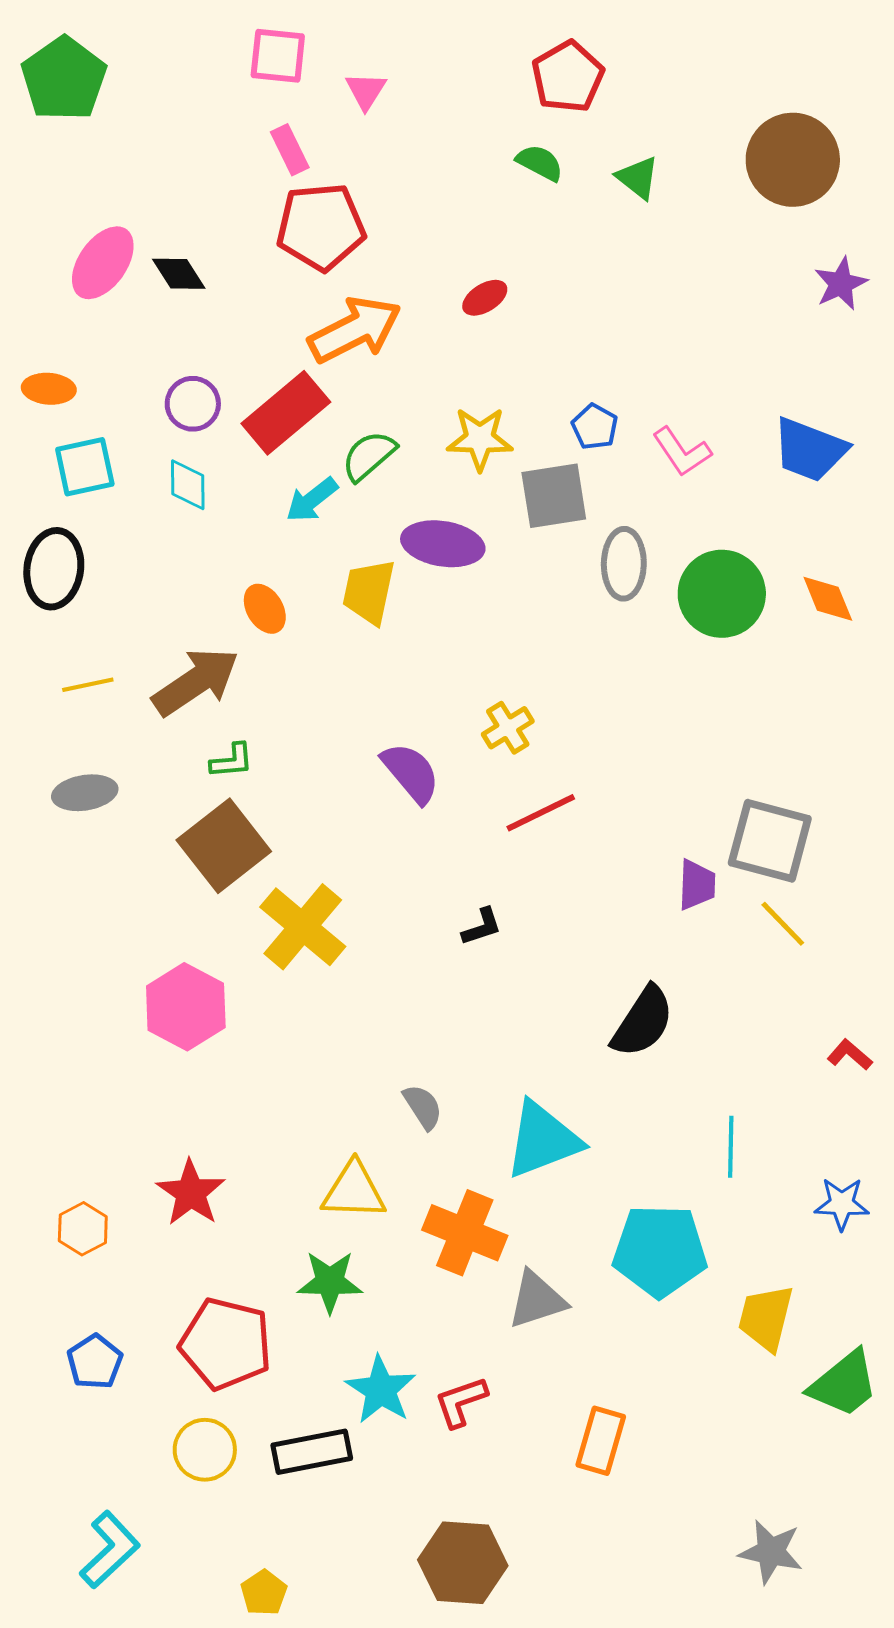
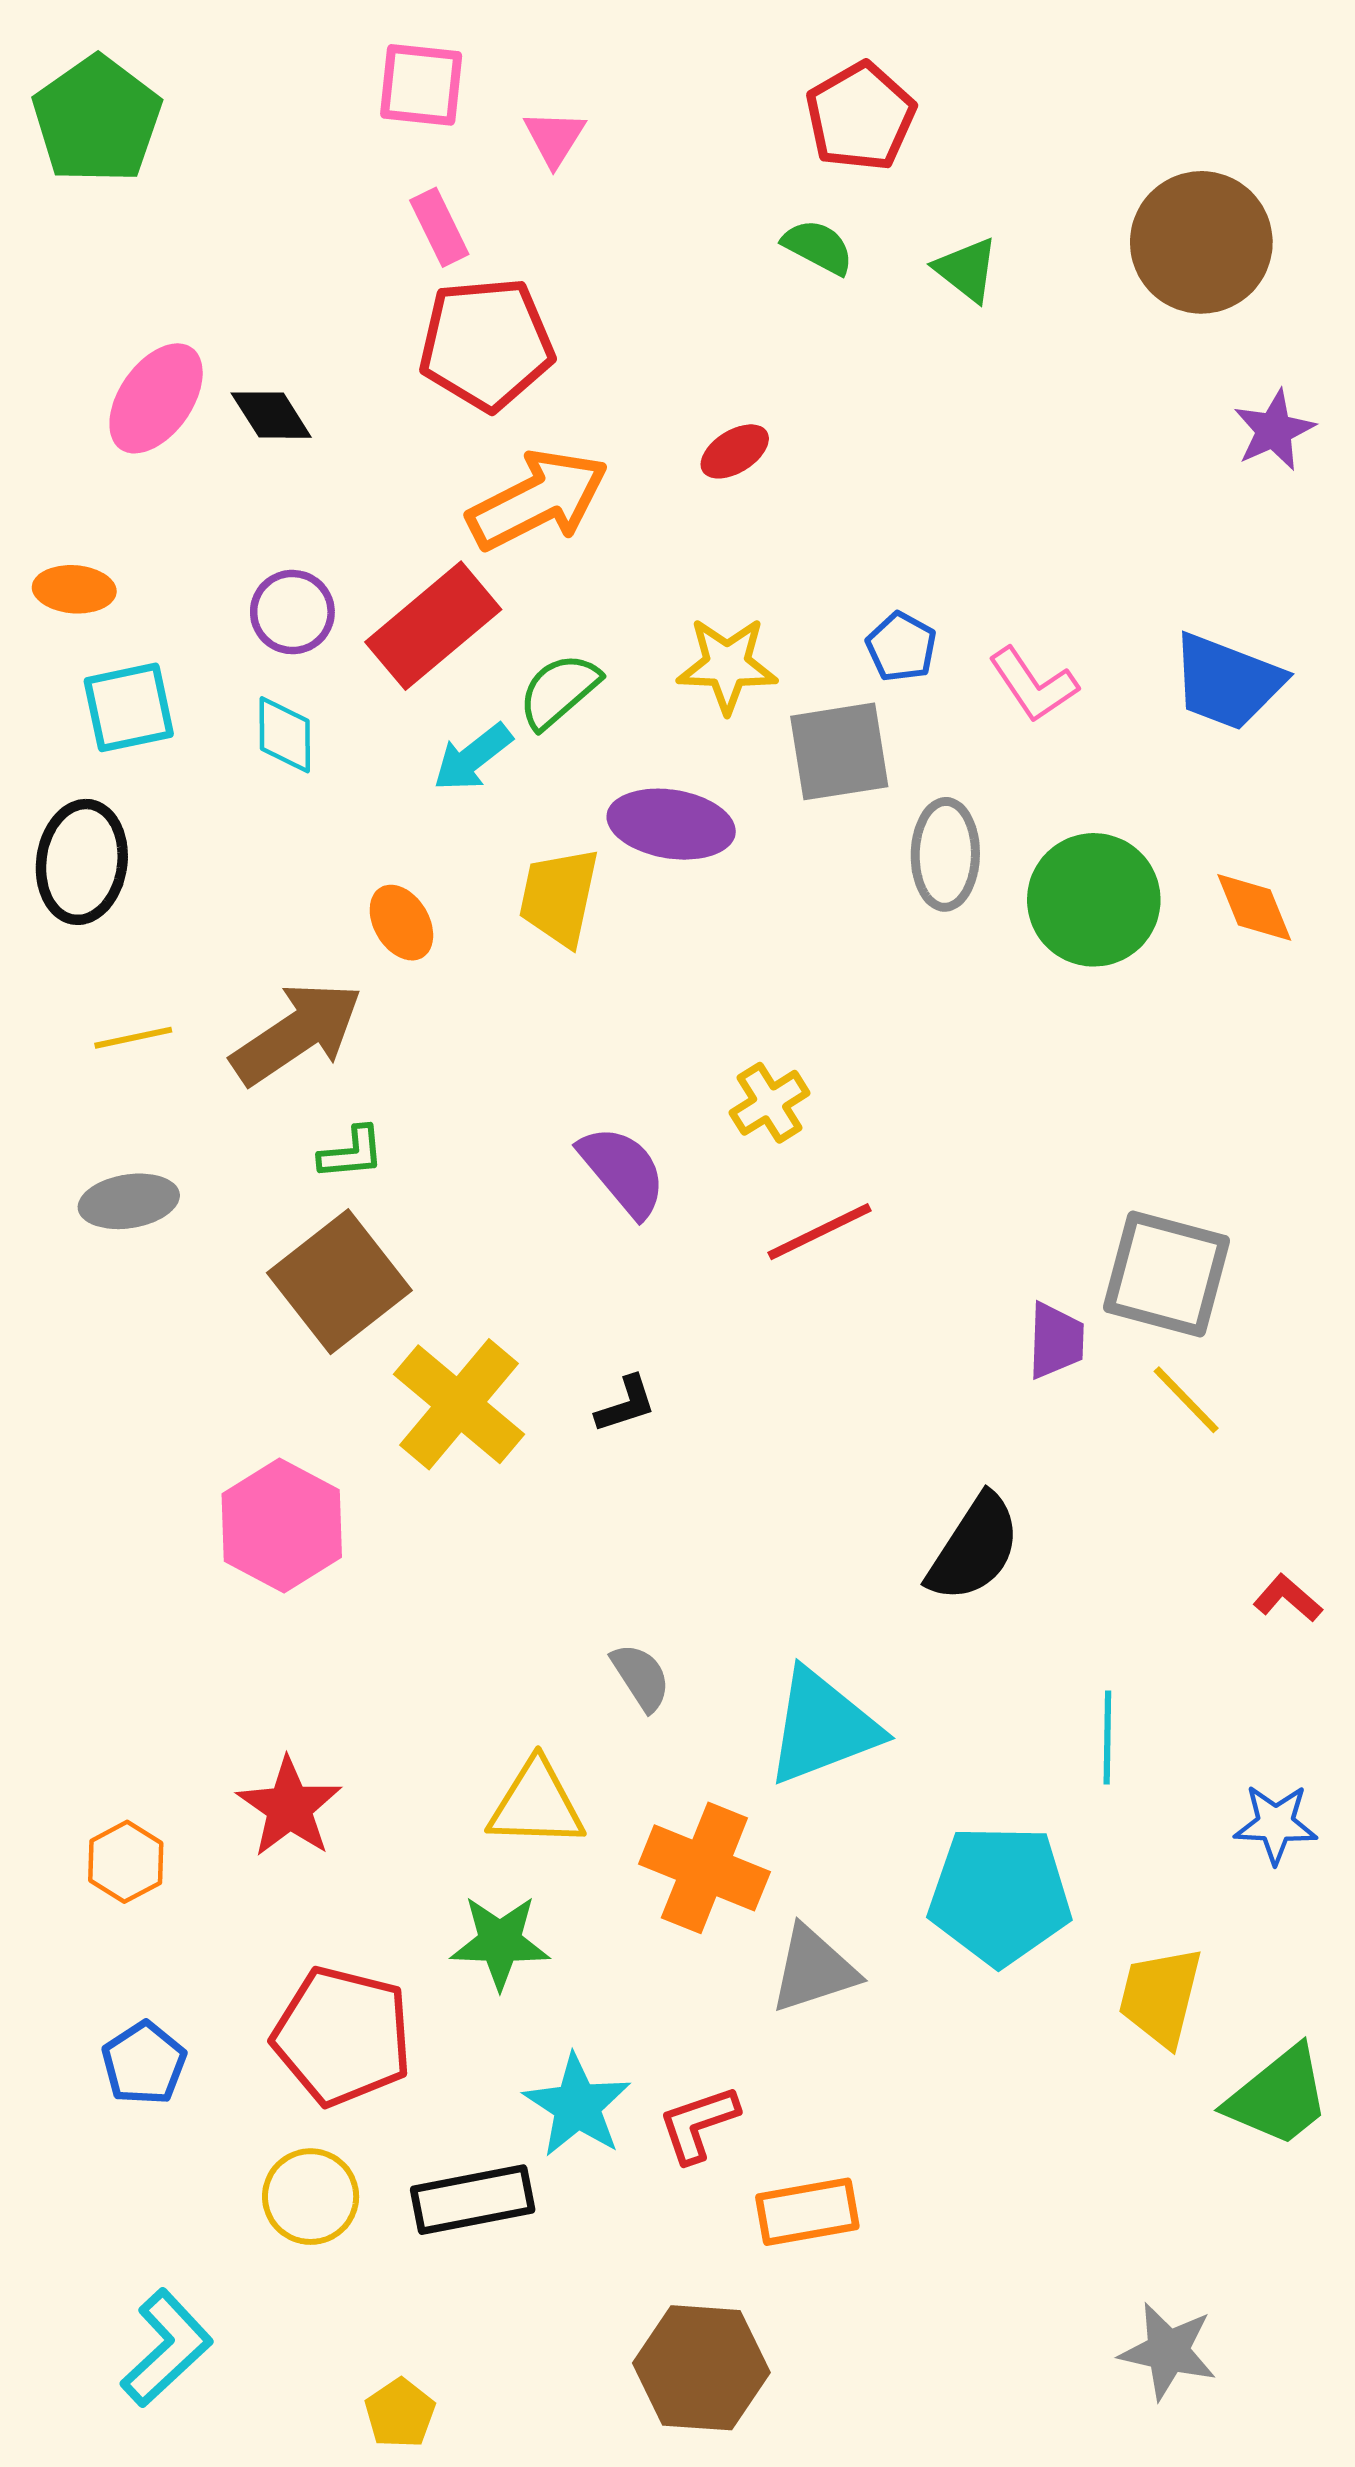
black L-shape: (482, 927) -> (626, 1404), moved
orange rectangle: (601, 1441) -> (807, 2212), moved, turned 64

